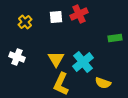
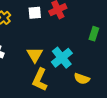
green rectangle: (115, 38) -> (94, 34), turned -64

